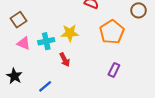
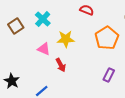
cyan cross: (46, 41) -> (43, 19), moved, turned -35
pink triangle: (24, 43) -> (44, 49), moved

